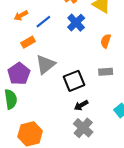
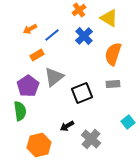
orange semicircle: (106, 41) -> (113, 54), size x1.6
black arrow: (81, 105) -> (67, 126), moved

